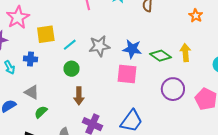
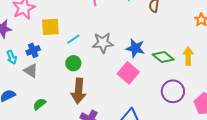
blue cross: (30, 59) -> (33, 50), turned -32
pink square: (127, 74) -> (128, 73), turned 30
gray triangle: (32, 92) -> (31, 71), moved
brown arrow: (79, 96) -> (79, 91), size x1.4

